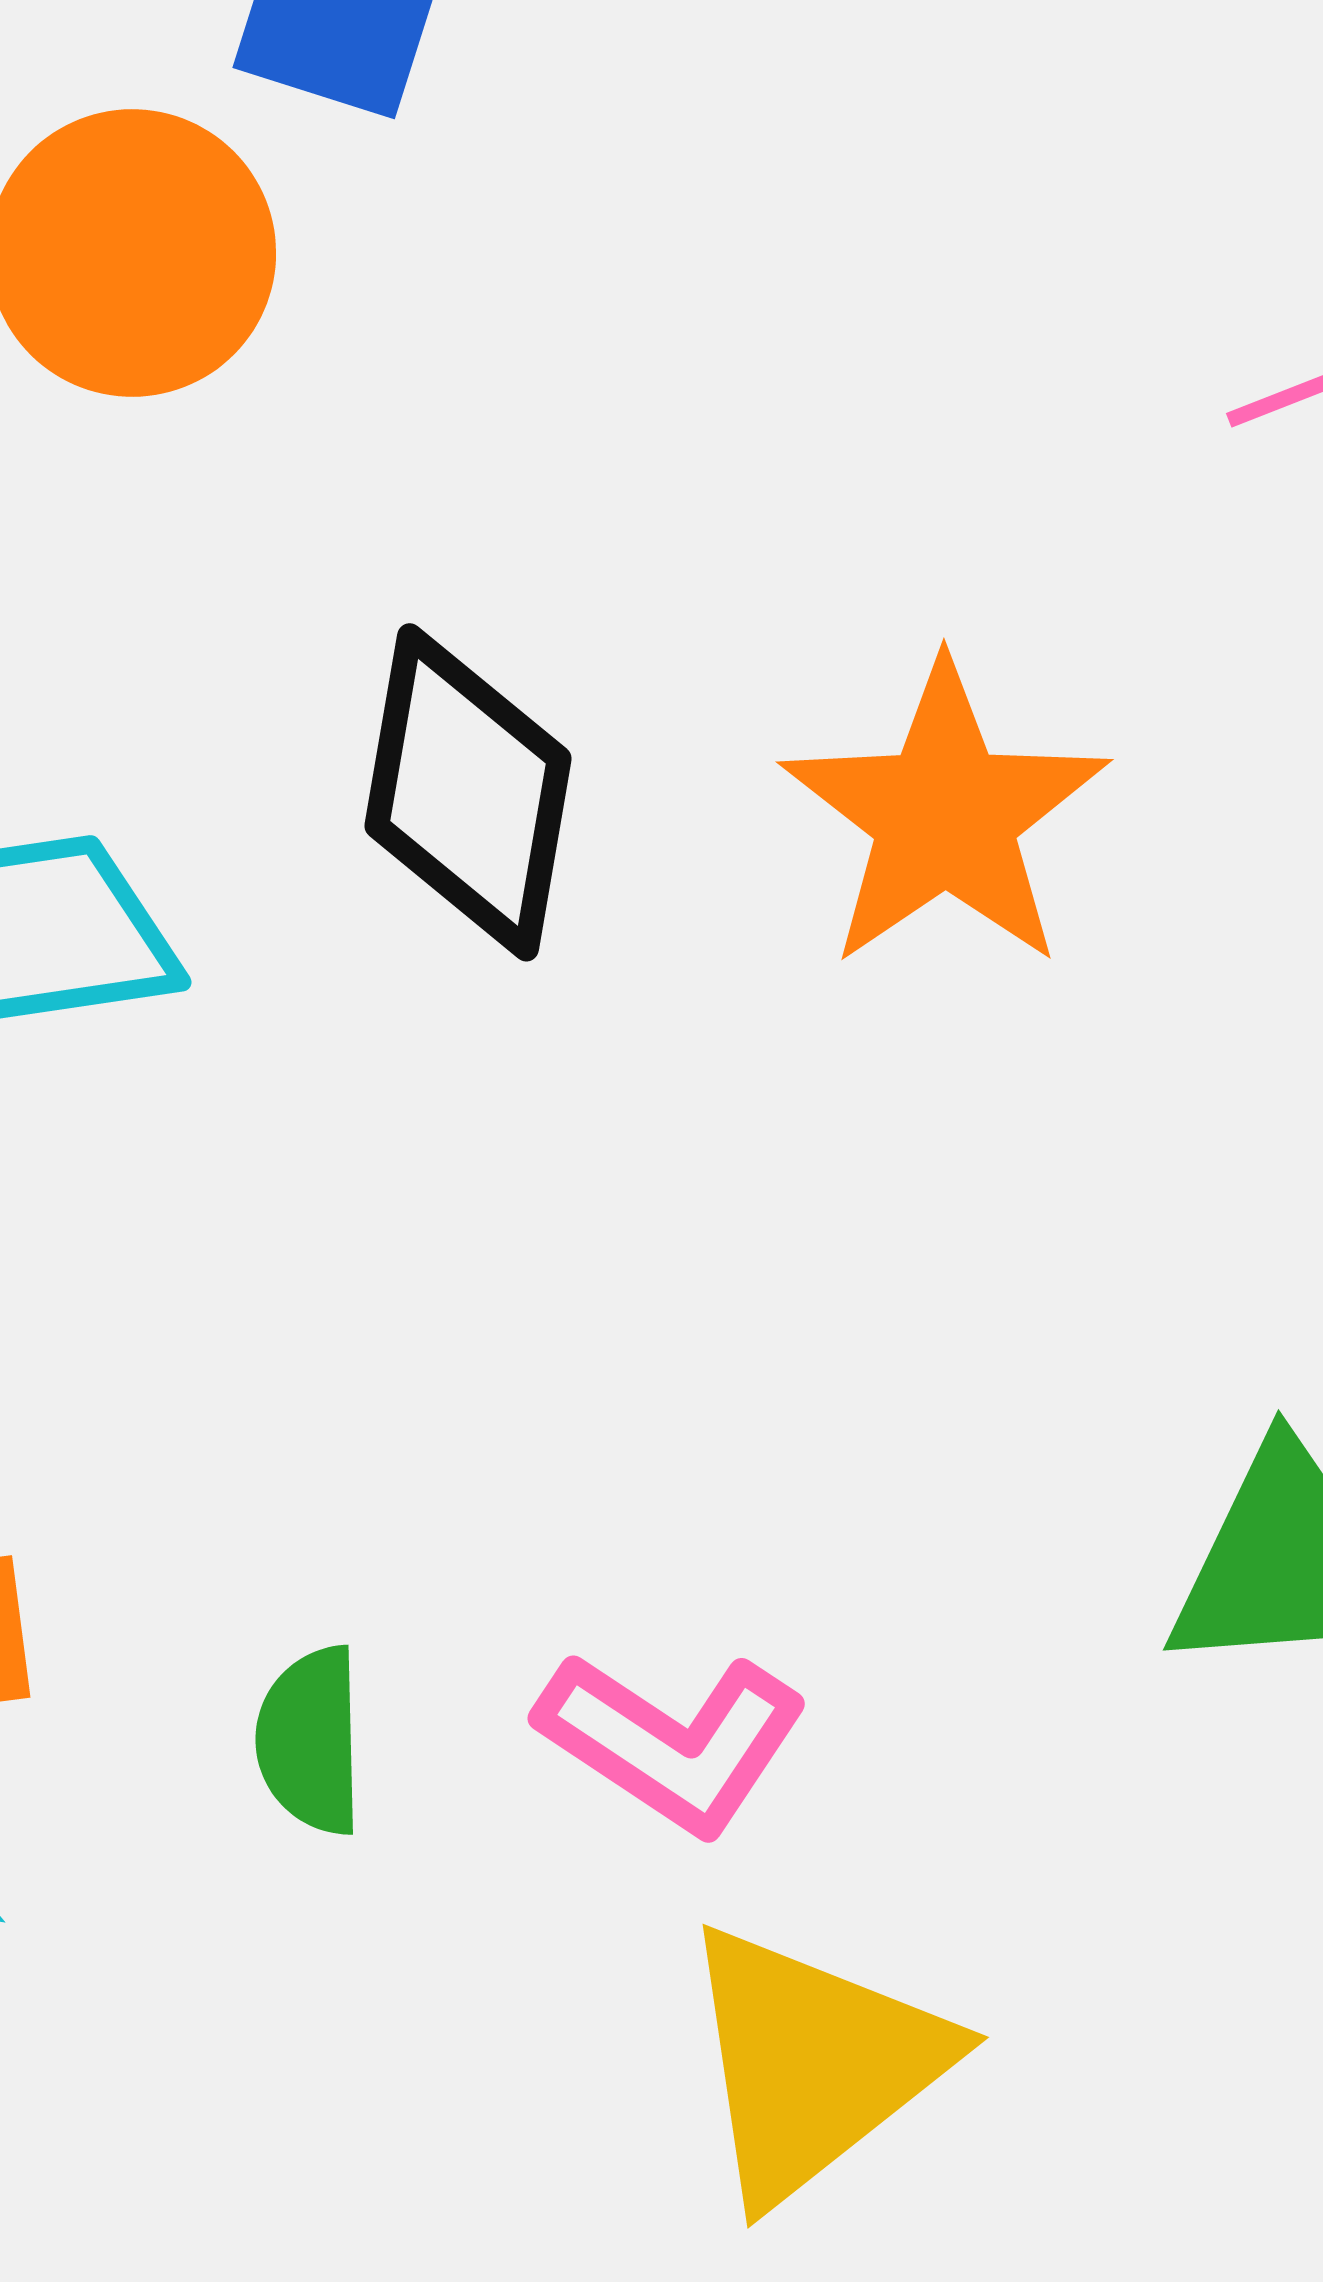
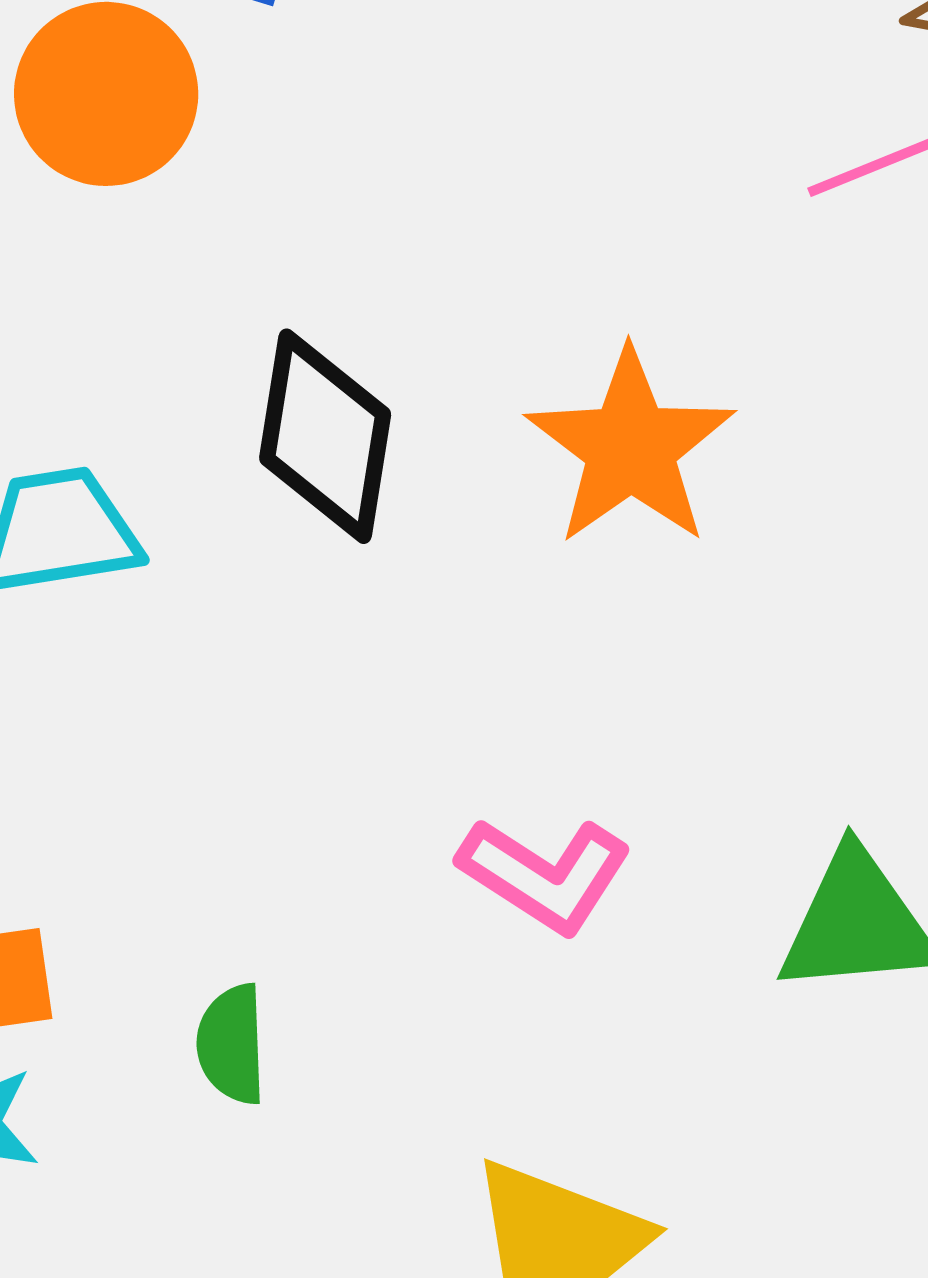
pink L-shape: (672, 1742) -> (545, 875), moved

